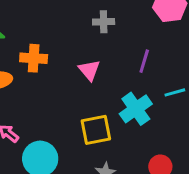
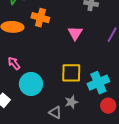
cyan cross: (136, 109) -> (98, 83), moved

